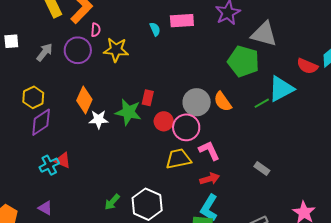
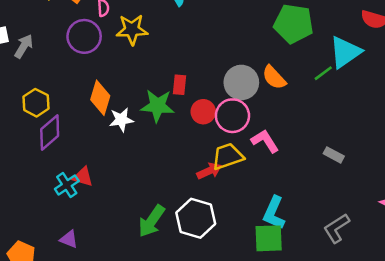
gray arrow: (44, 52) -> (24, 46), moved
red arrow: (210, 179) -> (209, 171), moved
green arrow: (112, 202) -> (152, 221), size x1.5

